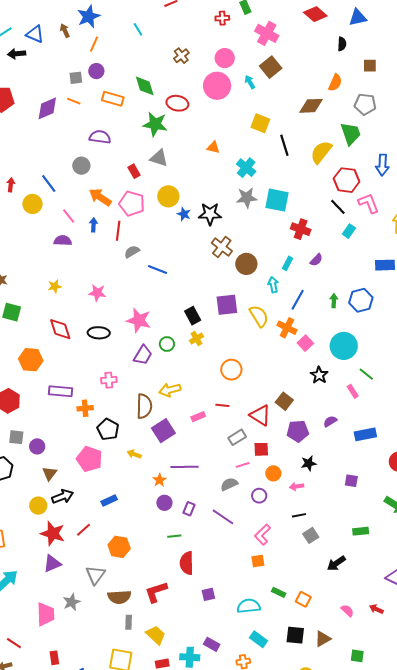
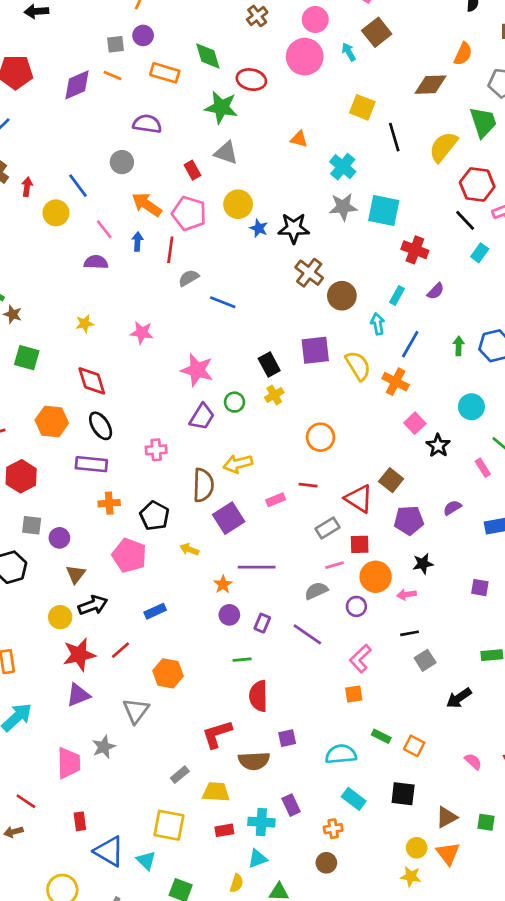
black ellipse: (99, 333) -> (101, 426), moved, turned 55
pink square: (305, 343) -> (415, 423), moved
cyan circle: (344, 346) -> (471, 407), size x0.7
orange cross: (85, 408) -> (109, 503), moved
orange circle: (273, 473) -> (376, 577), size x1.5
red star: (53, 533) -> (79, 655), turned -30
brown semicircle: (119, 597) -> (254, 761), moved
gray rectangle: (129, 622) -> (180, 775), turned 48
yellow trapezoid: (156, 635) -> (216, 792), turned -40
brown triangle: (323, 639) -> (447, 817), moved
purple rectangle: (212, 644) -> (291, 805), turned 35

